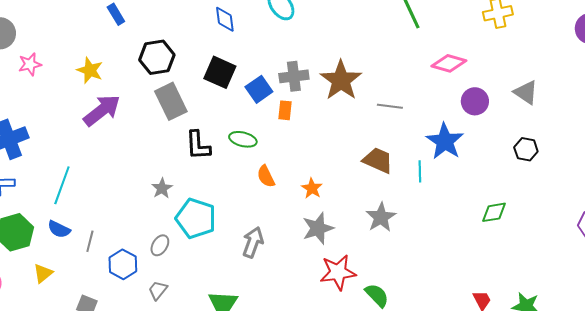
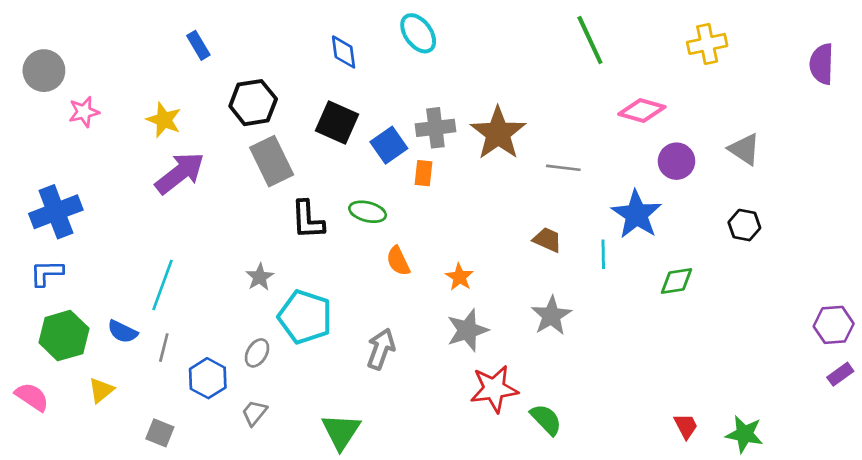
brown trapezoid: (378, 160) -> (547, 240), size x0.7
cyan line: (62, 185) -> (162, 285), moved
green diamond: (494, 212) -> (676, 281), moved

